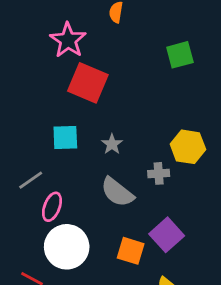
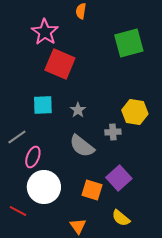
green square: (180, 55) -> (129, 43), size x1.4

